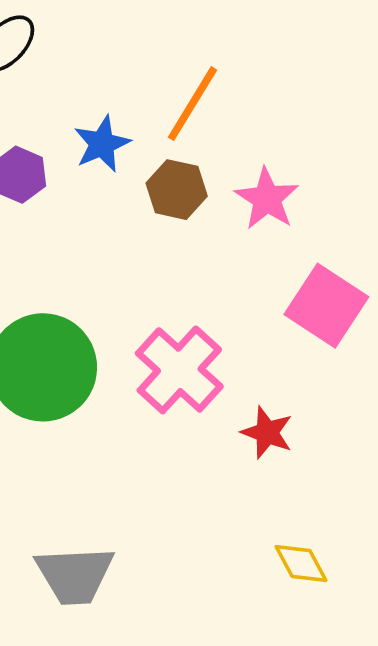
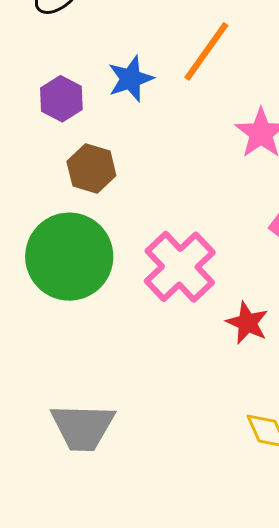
brown hexagon: (177, 190) -> (91, 169), moved

